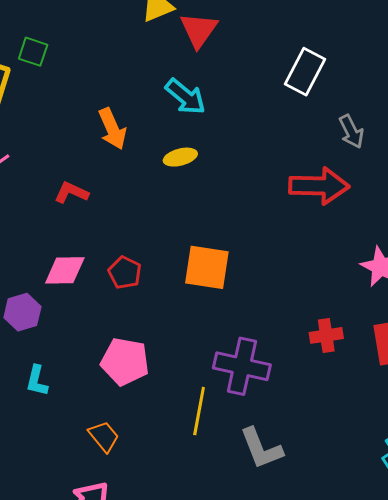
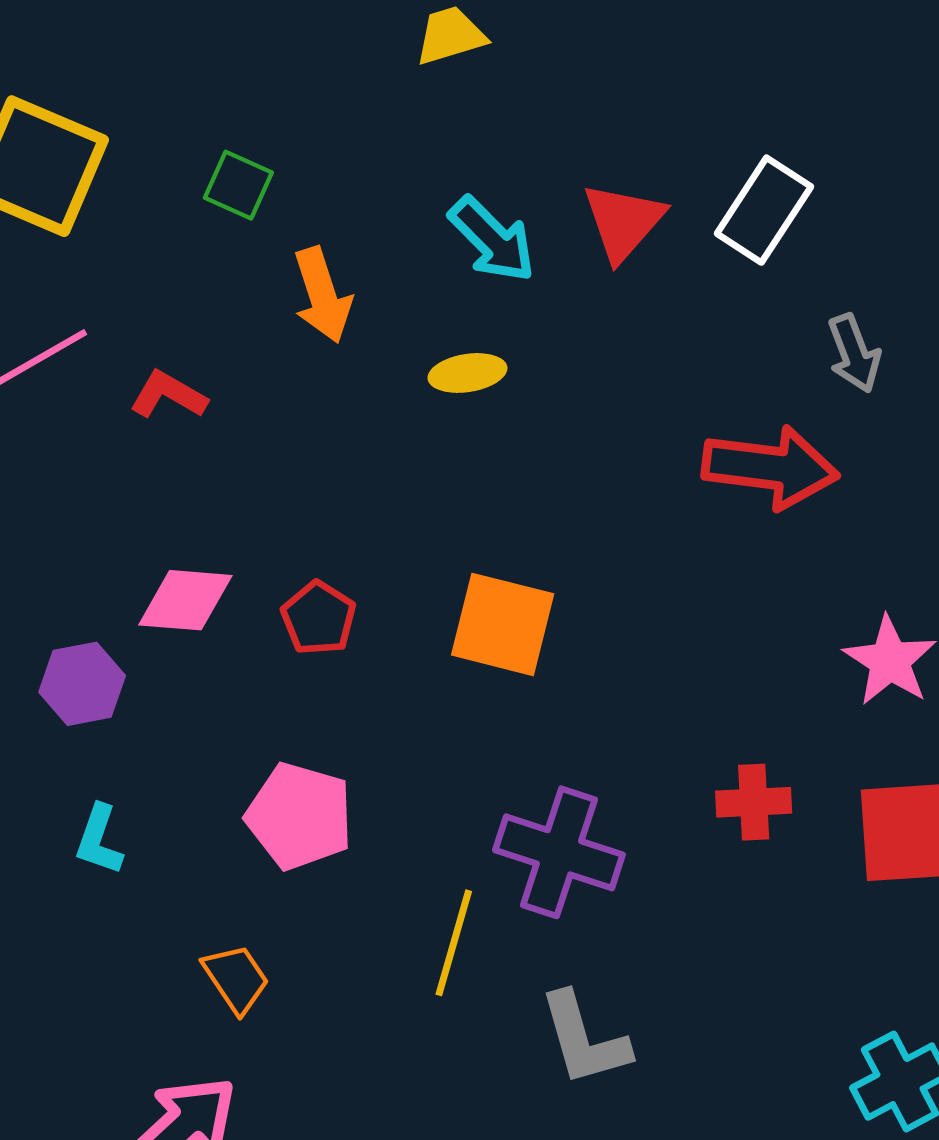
red triangle: (199, 30) -> (623, 222), moved
green square: (33, 52) -> (238, 185), moved
red L-shape: (71, 193) -> (168, 395), moved

